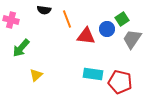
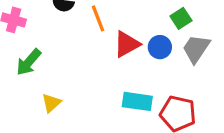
blue circle: (107, 29) -> (160, 47), moved
red triangle: (86, 36) -> (127, 44), turned -36

